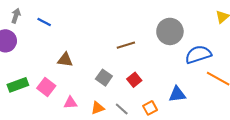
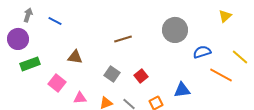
brown line: (126, 45) -> (123, 39), moved
blue semicircle: (198, 55) -> (202, 52), size x0.7
green rectangle: (18, 85) -> (30, 64), moved

